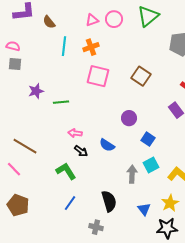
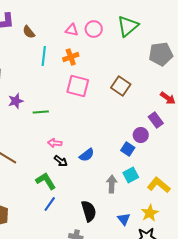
pink triangle: (92, 20) -> (72, 30), turned 32
purple circle: (129, 118) -> (141, 135), moved
blue semicircle: (107, 145) -> (87, 155), turned -70
blue line: (70, 203) -> (50, 204), moved

